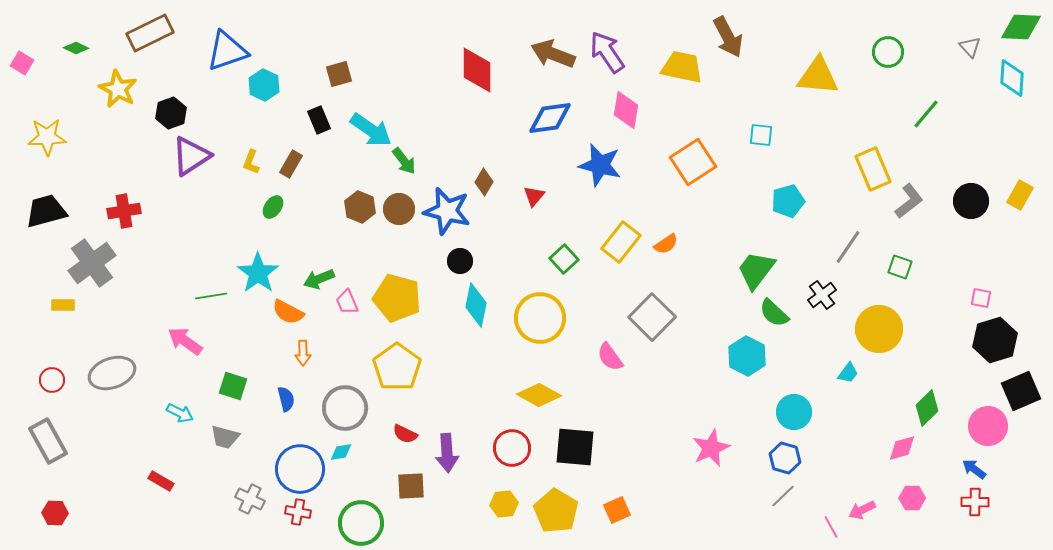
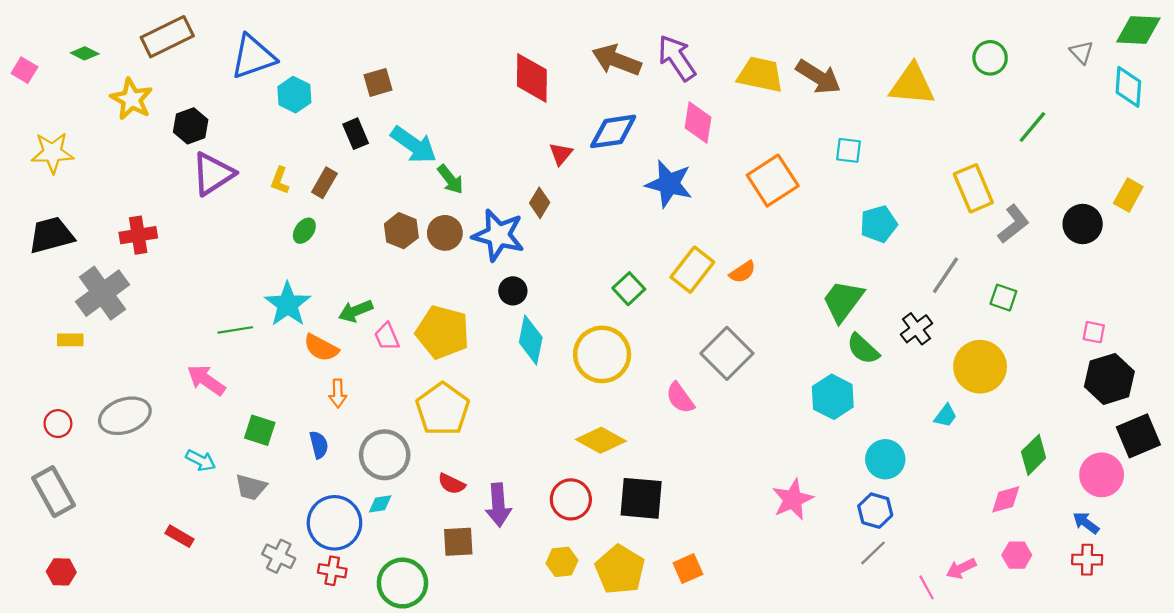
brown arrow: (728, 37) -> (818, 77), moved, turned -30
yellow rectangle: (1020, 195) -> (1128, 195), moved
red triangle: (534, 196) -> (561, 154), moved

